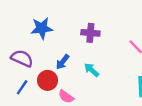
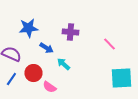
blue arrow: (63, 62) -> (46, 48), moved, turned -96
cyan arrow: (92, 70) -> (63, 64), moved

